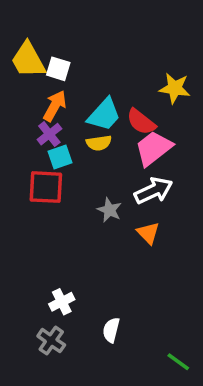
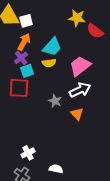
white square: (58, 69) -> (26, 21), turned -32
yellow star: (175, 88) -> (77, 18), moved
red semicircle: (141, 122) -> (95, 31), moved
white semicircle: (111, 330) -> (56, 169), turned 88

